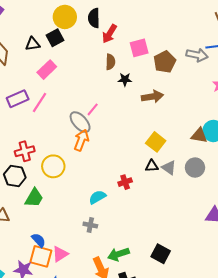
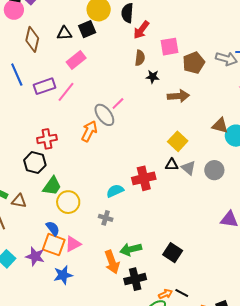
brown triangle: (199, 136) -> (220, 125), moved
orange arrow: (81, 140) -> (89, 131), moved
yellow circle: (53, 166) -> (68, 202), moved
red cross: (125, 182) -> (144, 178), size x1.6

